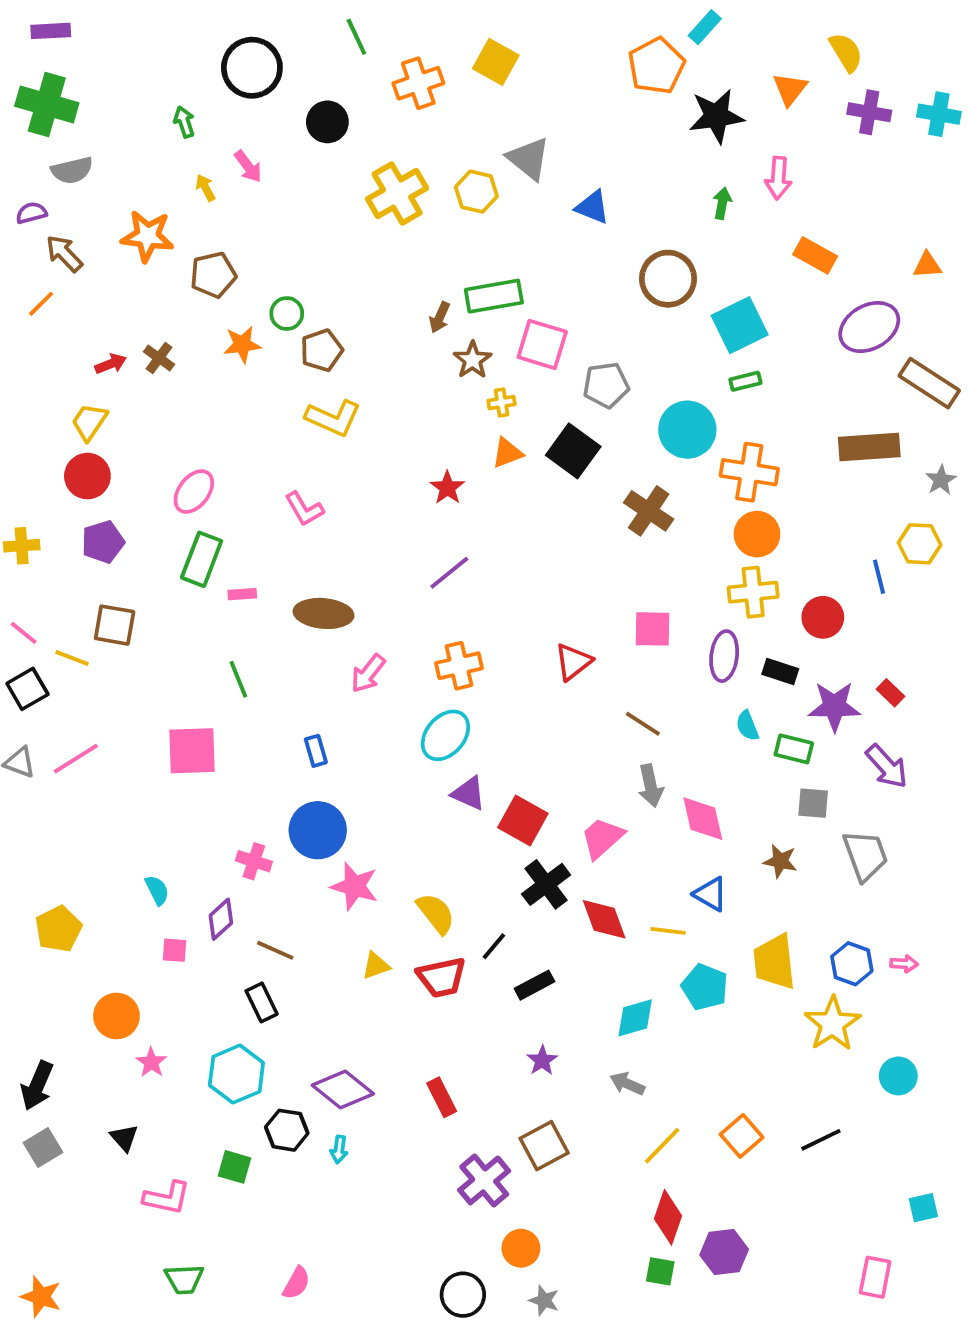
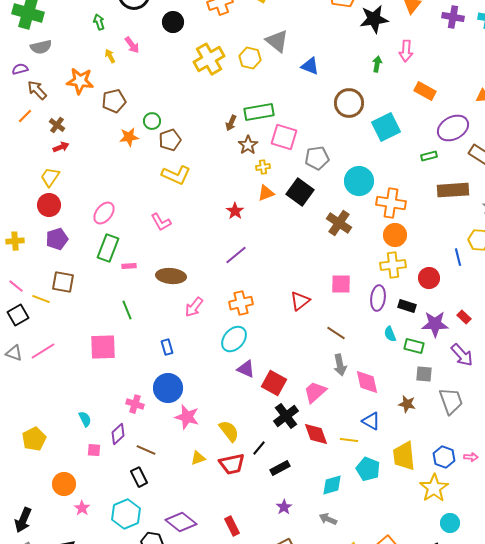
brown cross: (159, 358) -> (57, 125), moved
green rectangle: (745, 381) -> (429, 156), moved
cyan circle: (898, 1076) -> (450, 523), moved

